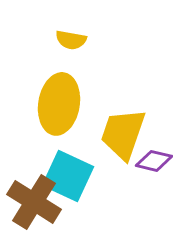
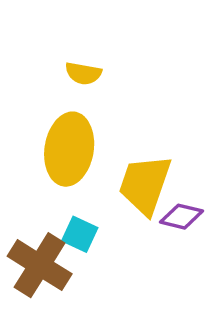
cyan square: (68, 176) -> (80, 234), size x0.6

